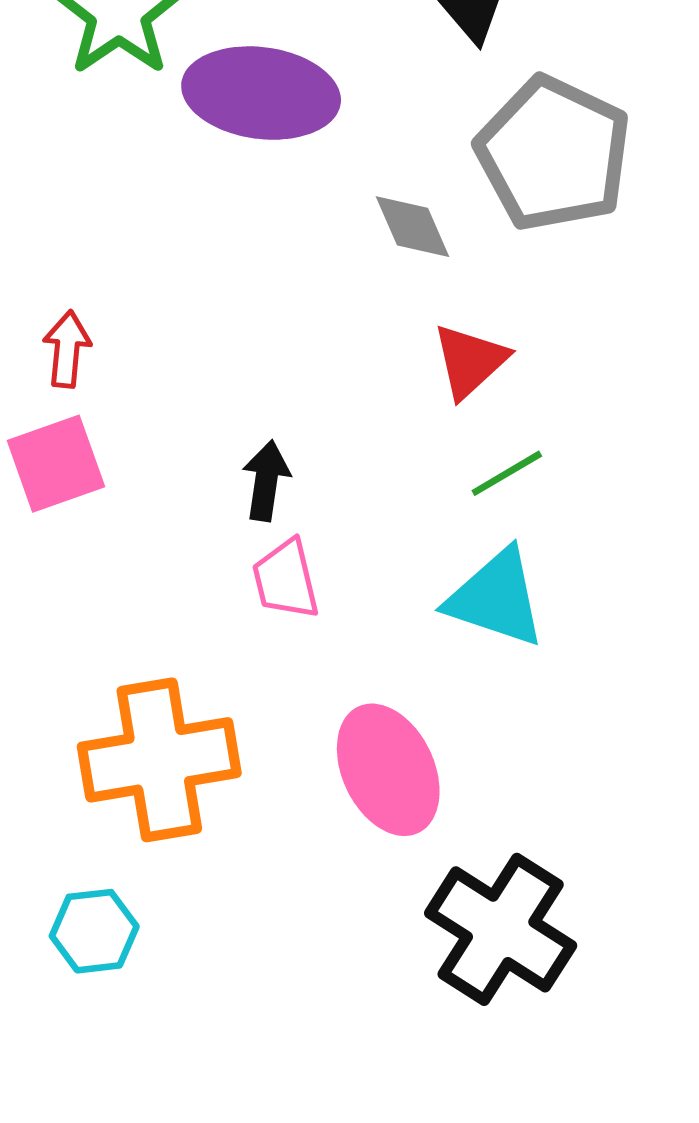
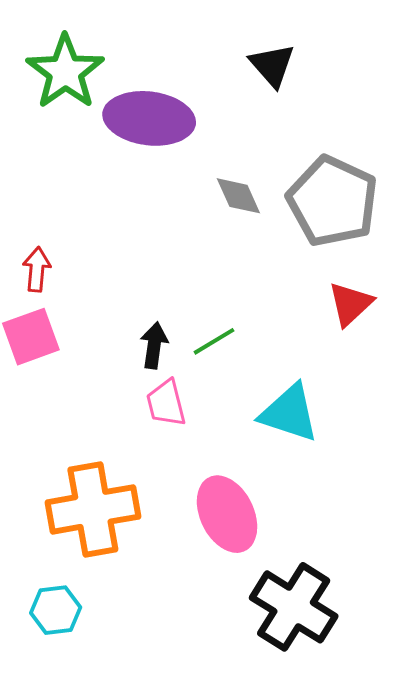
gray pentagon: (554, 154) -> (333, 201), moved
red triangle: (470, 361) -> (350, 304), moved
green line: (507, 473) -> (214, 341), moved

